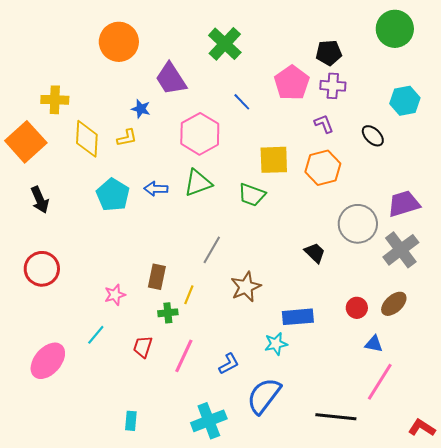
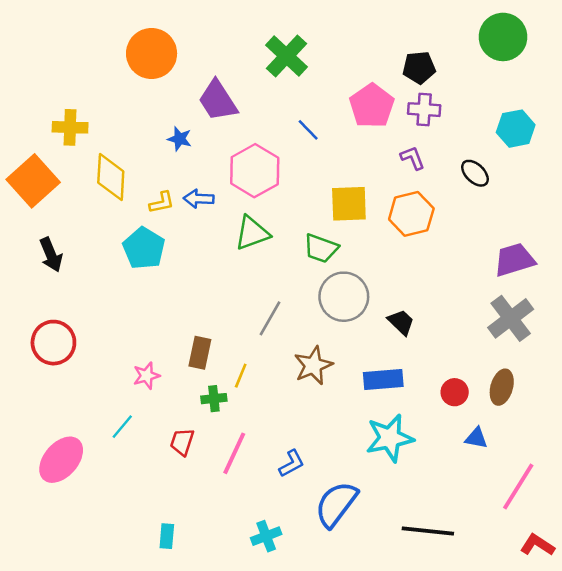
yellow L-shape: (127, 138) -> (162, 202), moved
blue arrow: (156, 189) -> (199, 199), moved
gray circle: (358, 224) -> (344, 297), moved
brown ellipse: (394, 304) -> (502, 387), turned -32
blue rectangle: (298, 317) -> (383, 379), moved
cyan star: (276, 344) -> (390, 438), moved, size x1.6
pink line: (380, 382) -> (518, 486), moved
cyan cross: (209, 421) -> (266, 536), size x0.7

